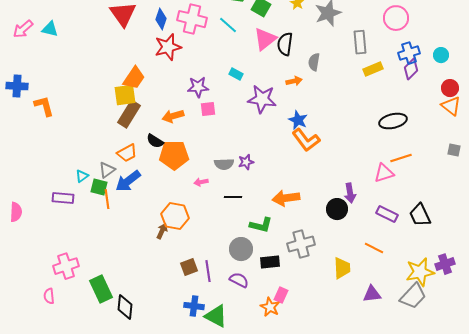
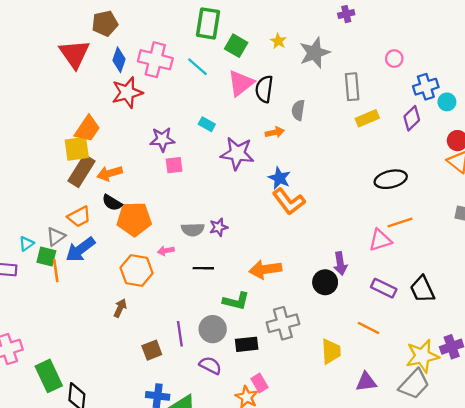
pink circle: (396, 18) -> (394, 59), size x0.6
blue cross: (409, 53) -> (426, 87), moved
orange arrow: (173, 116) -> (110, 173), moved
orange hexagon: (175, 216) -> (137, 271), moved
purple line: (208, 271) -> (180, 334), moved
pink rectangle: (281, 295) -> (260, 383), turned -56

